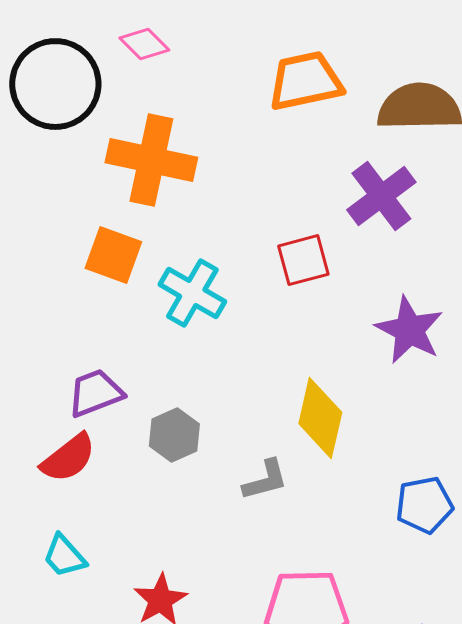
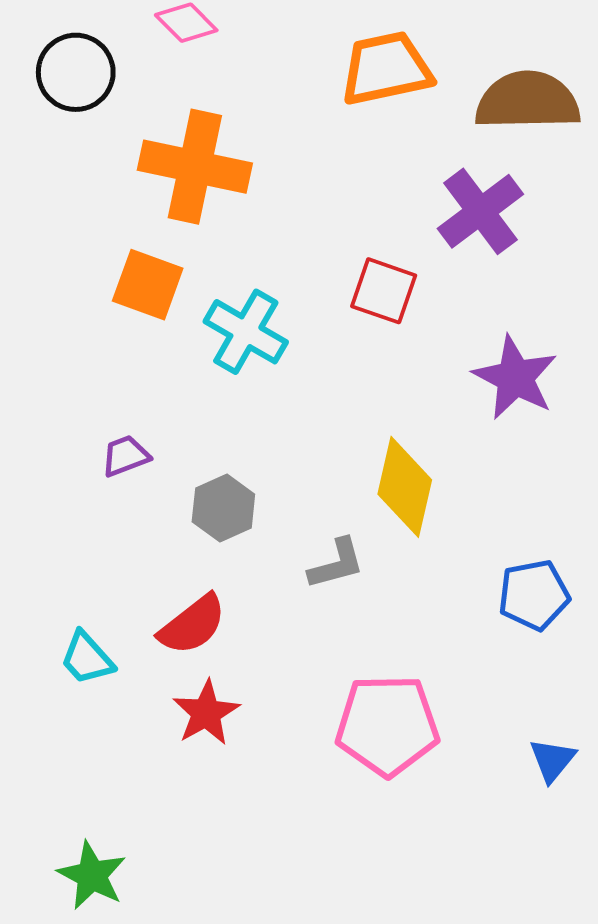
black circle: (55, 84) -> (76, 72), size x0.7
red square: (303, 260) -> (384, 291), turned 34
purple trapezoid: (95, 393) -> (125, 456), size x0.7
red semicircle: (68, 458) -> (192, 625), moved

